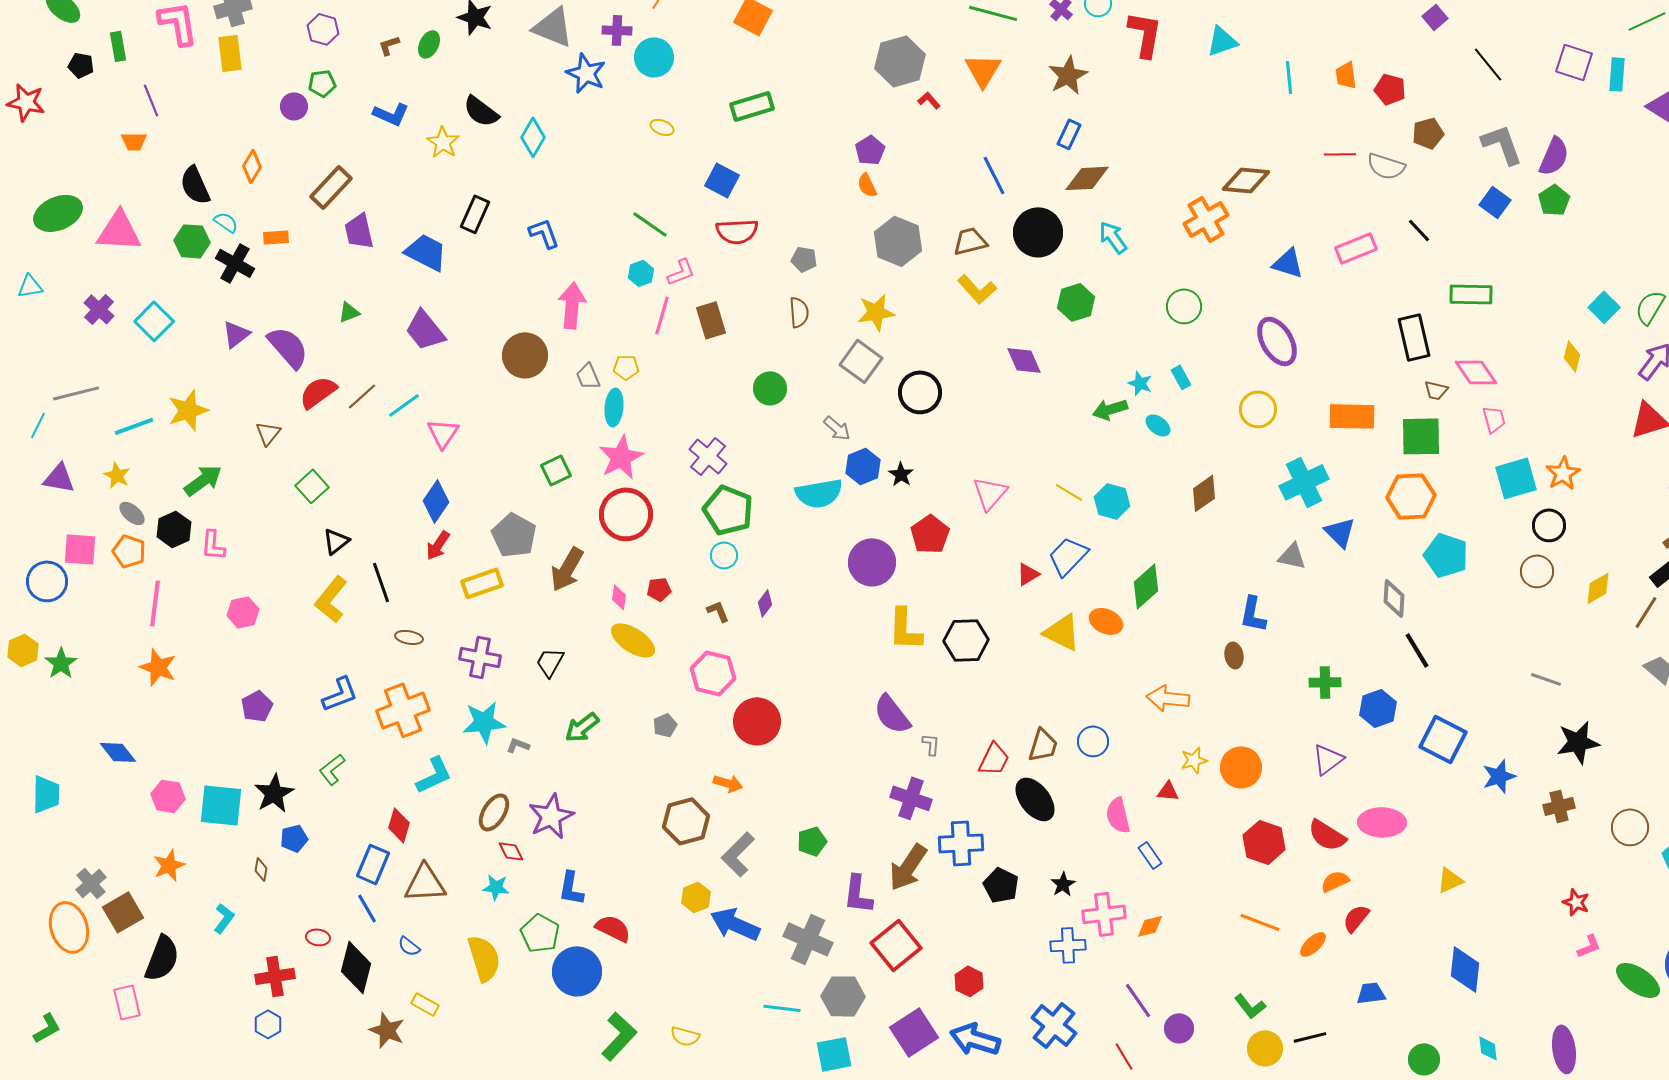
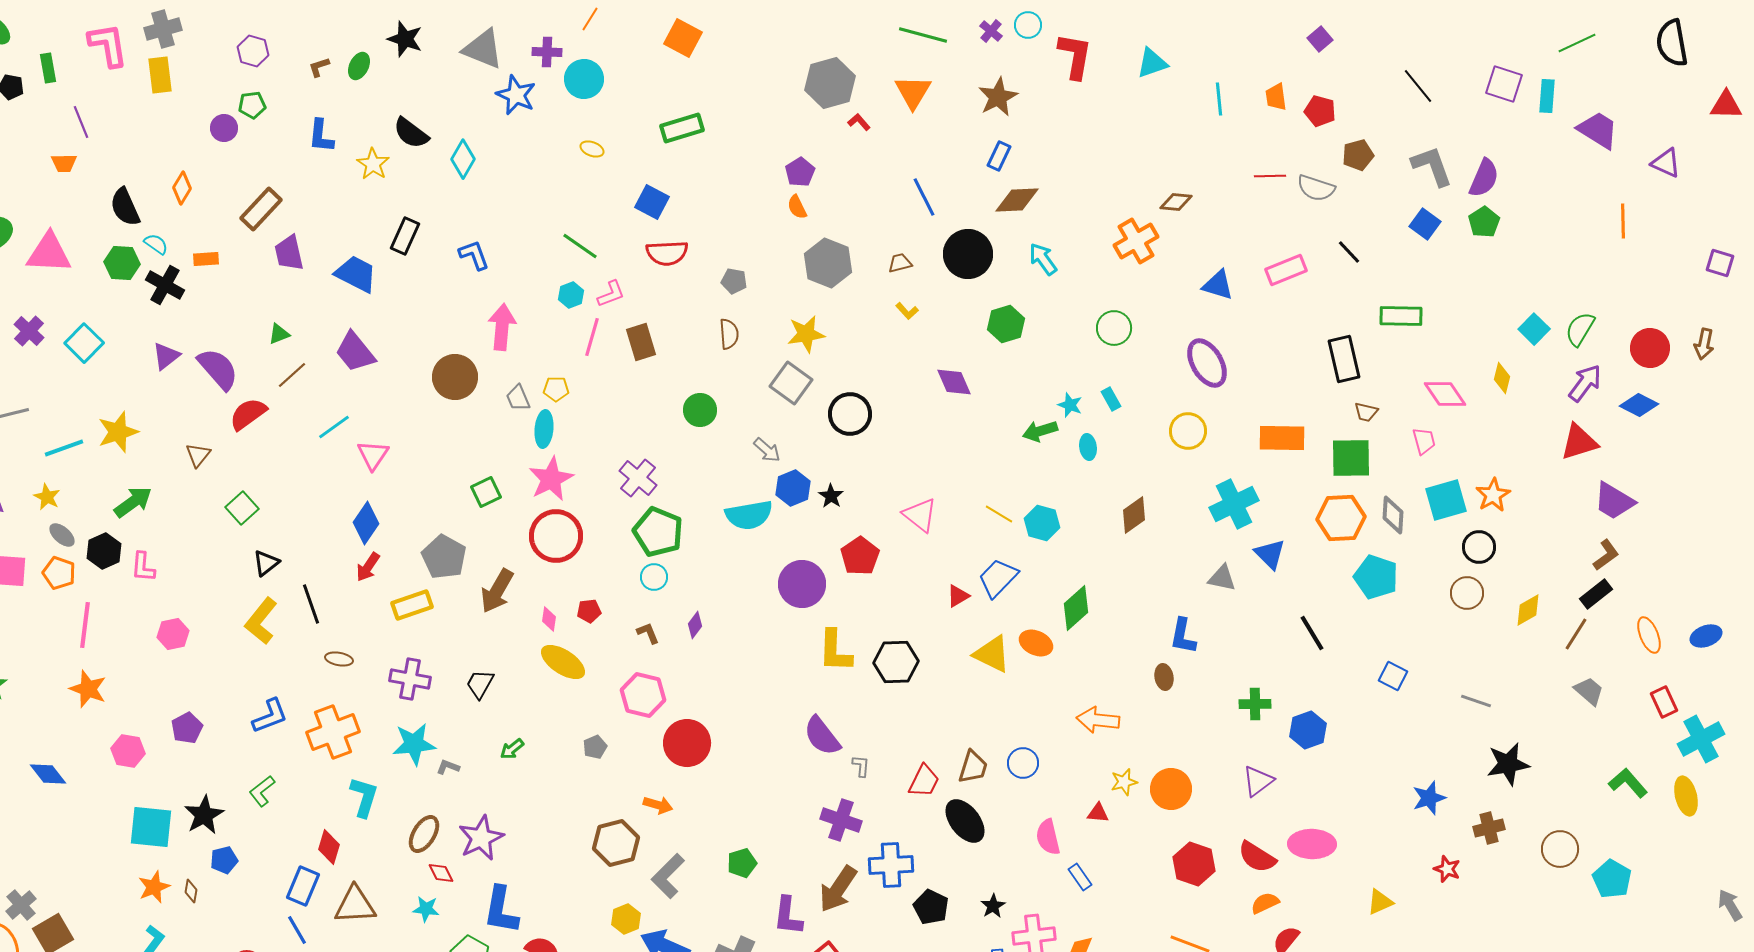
purple square: (1435, 17) -> (1320, 39), moved
blue L-shape: (391, 114) -> (321, 136), turned 72
brown diamond: (1246, 180) -> (1176, 202), size x0.7
brown trapezoid: (970, 241) -> (900, 263), size x0.7
yellow L-shape: (977, 289) -> (907, 311), size x0.6
pink diamond: (1476, 372) -> (1445, 394), moved
brown line: (362, 396) -> (292, 375), moved
cyan ellipse: (1158, 425) -> (1088, 447), turned 45
pink triangle: (990, 493) -> (920, 515), turned -33
gray diamond: (1394, 598) -> (1393, 515), moved
black line: (1417, 650) -> (1312, 633), moved
green arrow: (582, 727) -> (512, 749), size x0.7
blue square: (1443, 739) -> (1393, 676), moved, size x0.6
cyan L-shape: (434, 775) -> (364, 797), turned -48
pink hexagon: (168, 796) -> (128, 751), moved
orange star: (169, 865) -> (154, 887), moved
blue L-shape: (571, 888) -> (501, 910), size x1.4
red star: (1576, 902) -> (1447, 869), moved

